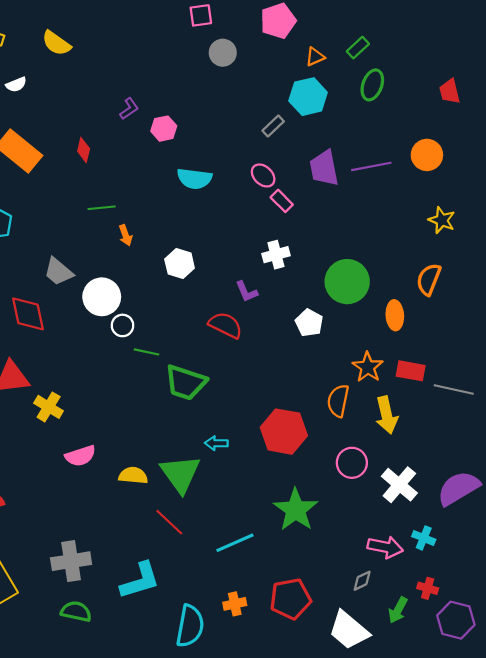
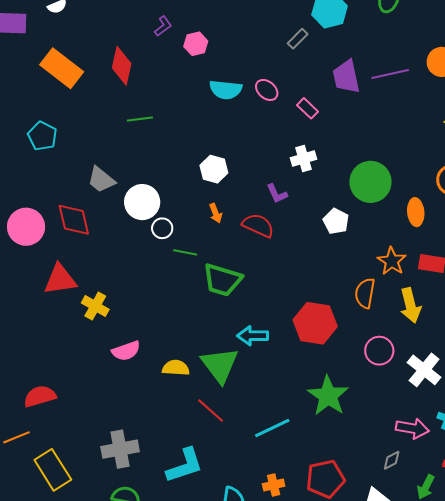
red diamond: (84, 150) -> (122, 66), size x1.6
pink ellipse: (263, 175) -> (267, 90), moved
orange arrow: (126, 235) -> (216, 213), moved
cyan arrow: (216, 443) -> (253, 336), size x1.4

